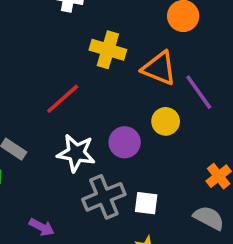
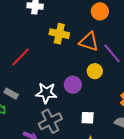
red line: (63, 99) -> (21, 57), moved
gray cross: (104, 197) -> (50, 121), moved

